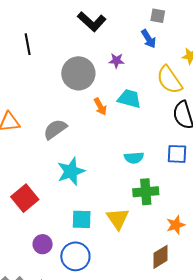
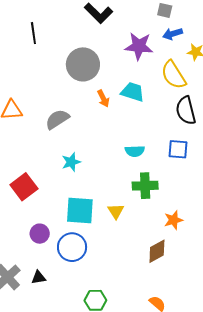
blue arrow: (149, 39) -> (173, 34), moved, turned 102
purple star: (116, 61) -> (139, 46), moved, size x1.8
cyan star: (71, 171) -> (71, 162), size x0.7
cyan square: (82, 219) -> (80, 210), size x1.4
yellow triangle: (118, 219) -> (116, 211), size x0.7

